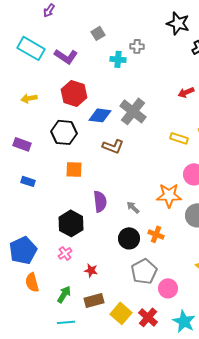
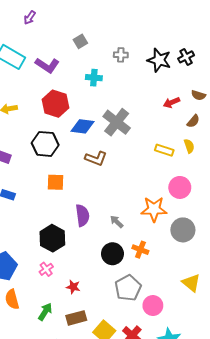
black star: (178, 23) -> (159, 60), moved
cyan cross: (118, 59) -> (94, 78), moved

